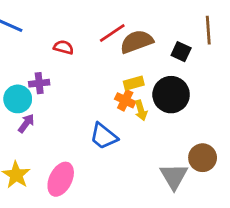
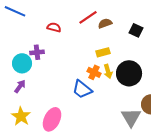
brown semicircle: (137, 42) -> (105, 23), size x0.6
black circle: (171, 95) -> (129, 73), moved
orange cross: (125, 100) -> (94, 72), moved
purple arrow: (26, 123) -> (20, 86), moved

